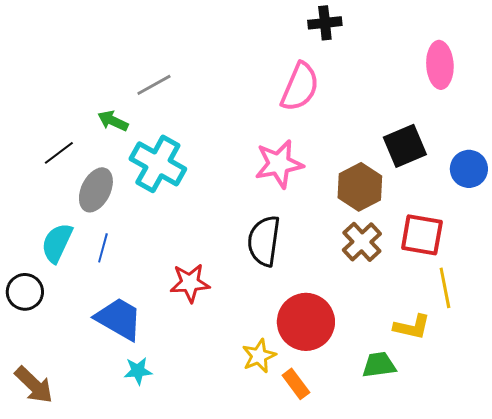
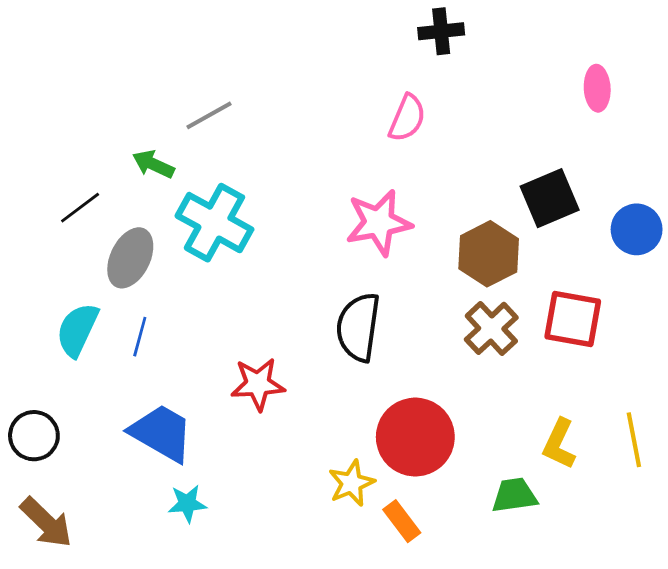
pink ellipse: (440, 65) -> (597, 88), size x0.7
pink semicircle: (300, 87) -> (407, 118), size x0.7
yellow line: (445, 288) -> (634, 440), moved
black circle: (25, 292) -> (34, 436), moved
yellow L-shape: (412, 327) -> (559, 444), turned 102

